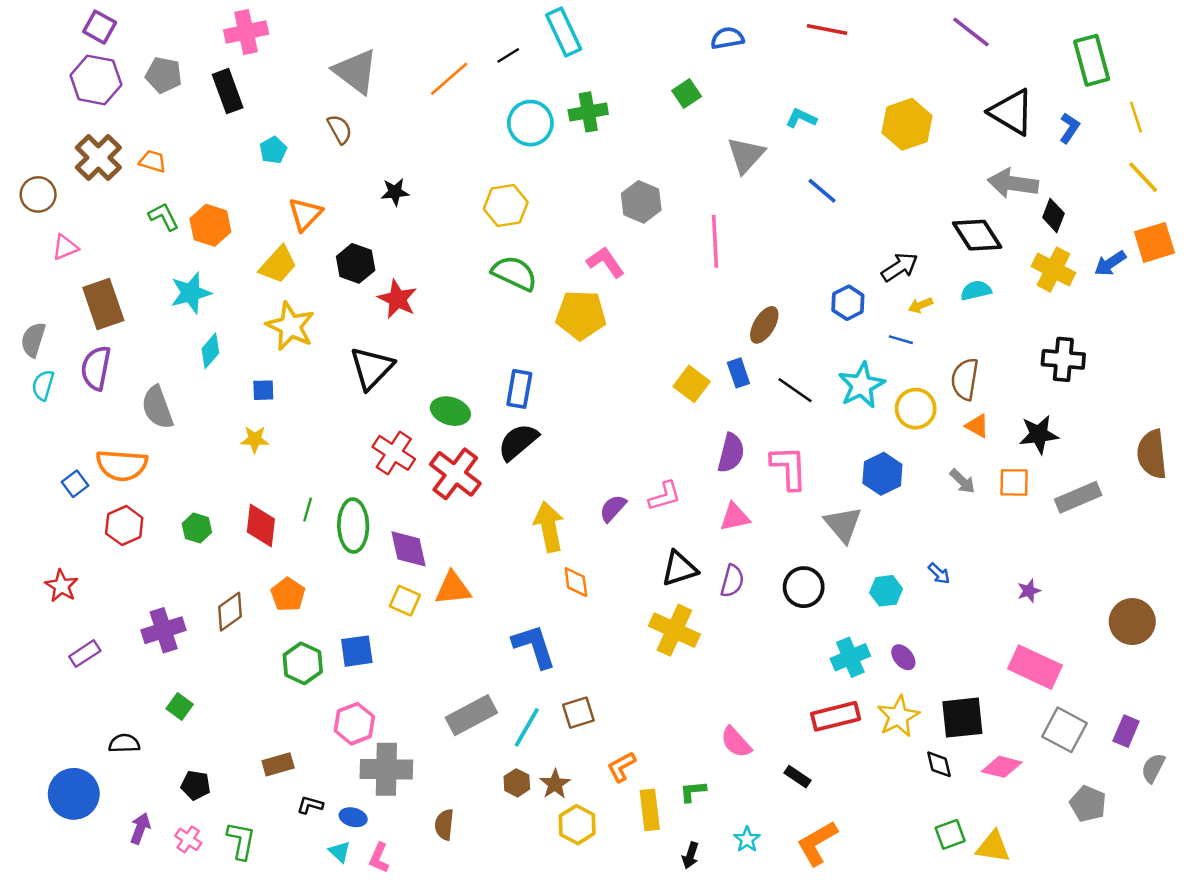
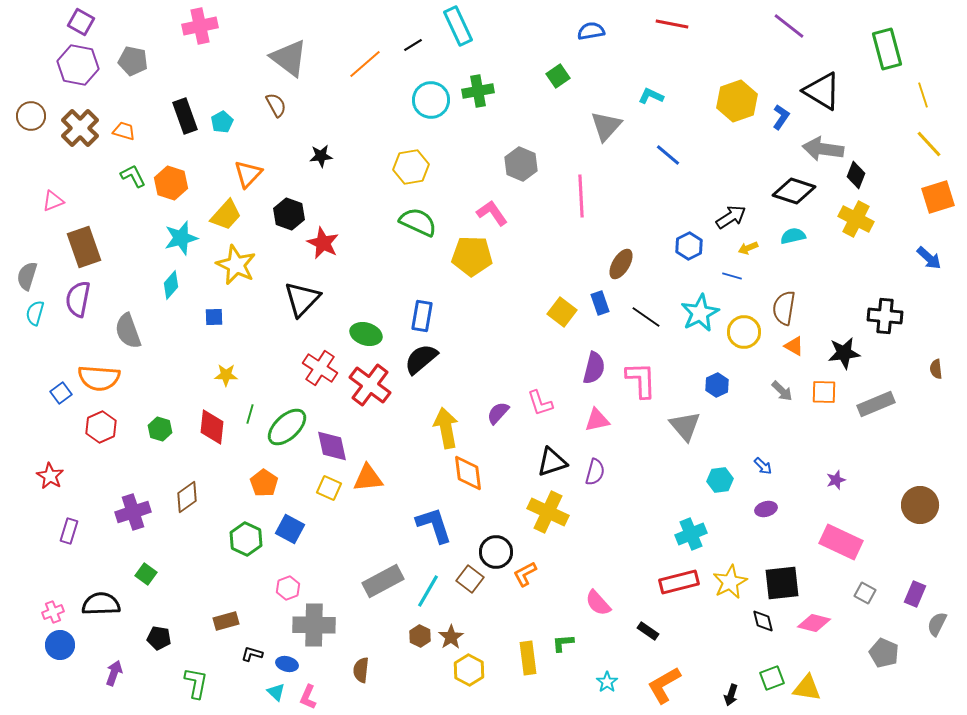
black rectangle: (228, 91) -> (185, 116), moved
blue L-shape: (1069, 128) -> (781, 117), moved
brown circle: (38, 194) -> (31, 116), moved
black diamond: (977, 235) -> (794, 191), turned -39
blue arrow: (1110, 263) -> (929, 258), moved, turned -104
cyan star: (191, 293) -> (181, 238), moved
black cross: (1063, 359) -> (885, 316), moved
yellow star: (255, 439) -> (226, 375), moved
brown semicircle: (1152, 454) -> (936, 369), size x0.5
blue hexagon: (882, 474) -> (717, 385), size x0.7
pink L-shape: (665, 496) -> (540, 403), turned 88
green ellipse: (353, 526) -> (287, 427), turned 48
orange diamond: (576, 582) -> (468, 473), size x1.4
black circle: (804, 587) -> (496, 552), moved
orange pentagon: (288, 594) -> (264, 483), moved
blue square: (357, 651) -> (290, 529), turned 36
purple rectangle: (85, 654) -> (69, 531), turned -40
purple ellipse: (903, 657) -> (766, 509), moved, turned -65
brown square: (578, 713) -> (470, 579), turned -36
pink hexagon: (354, 724) -> (288, 588), size x0.7
gray square: (1065, 730) -> (865, 593), size x0.6
black semicircle: (124, 743) -> (101, 604), size x1.5
orange L-shape: (621, 767) -> (525, 574), moved
blue circle: (74, 794) -> (60, 645), size x0.7
pink cross: (188, 839) -> (53, 612), moved, turned 35
black arrow: (690, 855) -> (731, 695), moved

